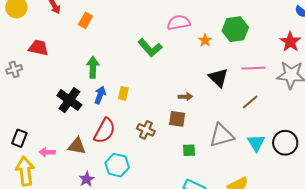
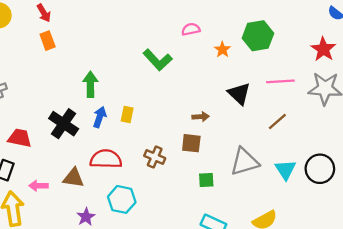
orange rectangle: (85, 20) -> (48, 41), moved, turned -49
pink semicircle: (179, 23) -> (191, 29), size x0.7
red trapezoid: (38, 48) -> (20, 138), moved
red semicircle: (105, 131) -> (106, 159), turned -116

